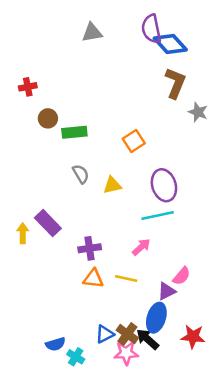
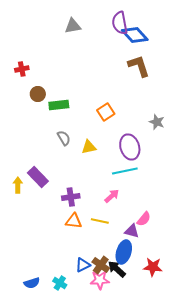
brown L-shape: (175, 83) -> (139, 66), turned -40
gray star: (198, 112) -> (157, 122), moved
purple triangle: (166, 291) -> (132, 231), turned 42
blue semicircle: (55, 344) -> (32, 283), moved

